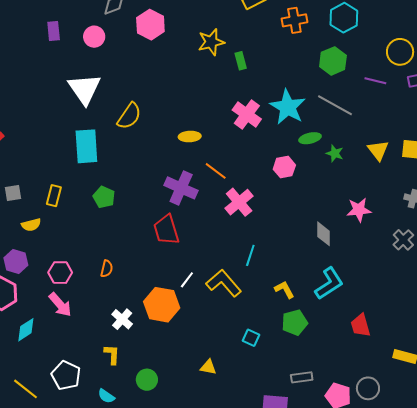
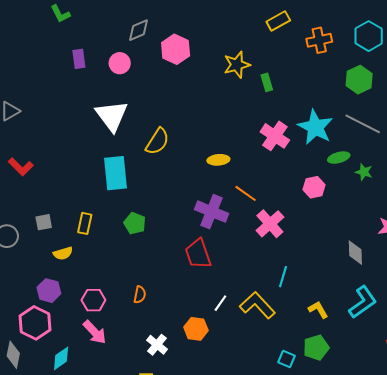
orange hexagon: (162, 305) -> (196, 329), size x0.7
green pentagon: (295, 323) -> (316, 348), moved

